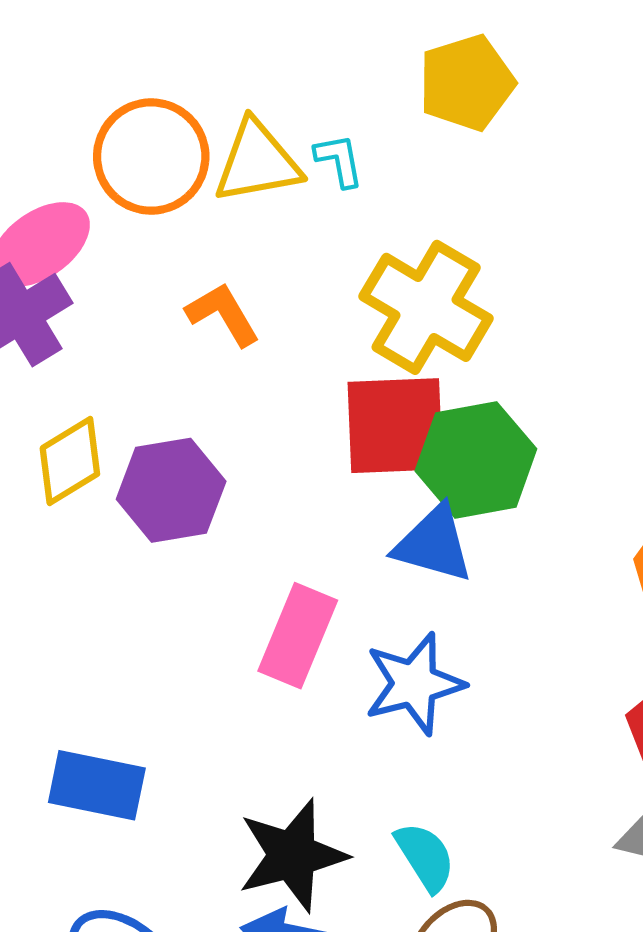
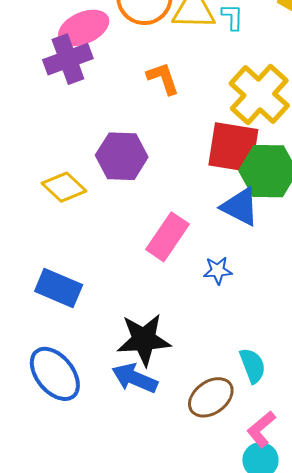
yellow diamond: (70, 461) -> (64, 187), moved, turned 63
blue star: (414, 684) -> (218, 271), size x0.6
cyan semicircle: (425, 857) -> (253, 366), moved

